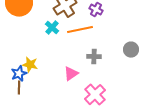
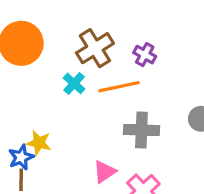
gray cross: (94, 57) -> (141, 130), size x1.5
pink triangle: (71, 74) -> (105, 172), moved

